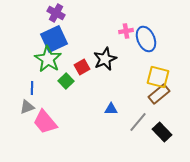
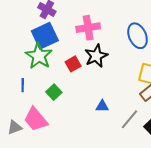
pink cross: (126, 31) -> (88, 28), moved, size x1.6
green square: (66, 81) -> (54, 92), moved
gray triangle: (27, 107) -> (15, 127), moved

